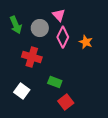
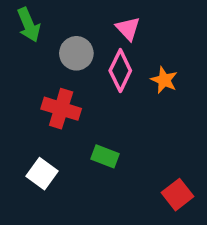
pink triangle: (59, 15) -> (128, 29), moved
green arrow: (16, 25) -> (29, 25), moved
red square: (66, 102) -> (178, 195), moved

